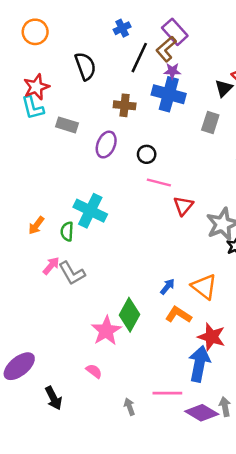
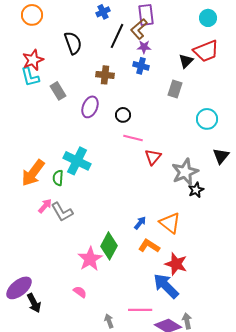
purple rectangle: (175, 32) -> (146, 15), turned 35
blue cross: (169, 94) -> (141, 66), size x0.6
gray rectangle: (67, 125) -> (58, 91), turned 42
orange arrow: (36, 225) -> (33, 173), size x1.8
blue arrow: (199, 364) -> (166, 286), turned -56
black arrow: (54, 398) -> (34, 303), moved

